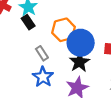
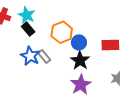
blue circle: (81, 43) -> (79, 42), size x0.6
blue star: (43, 77) -> (30, 56), moved

